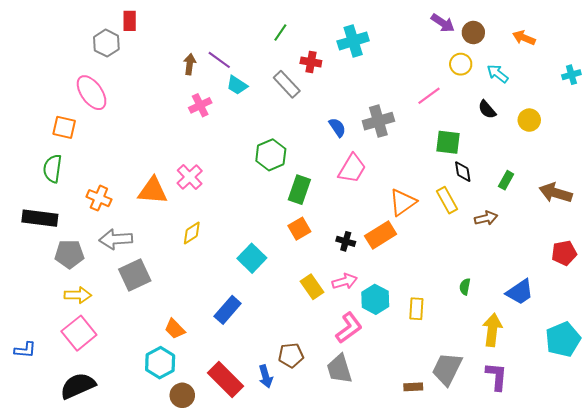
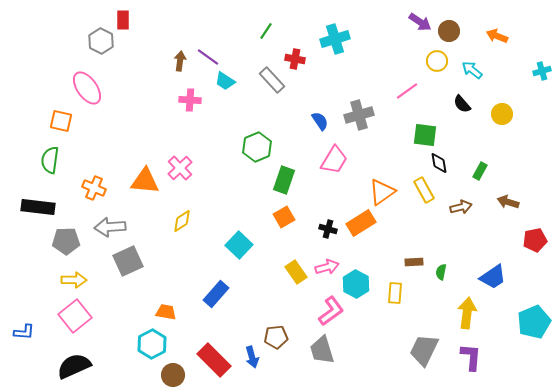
pink cross: (200, 105) -> (190, 100), turned 30
brown arrow: (556, 193) -> (508, 202), moved, size x0.7
orange trapezoid: (175, 329) -> (166, 312), turned 145
brown rectangle: (413, 387) -> (414, 262), moved

